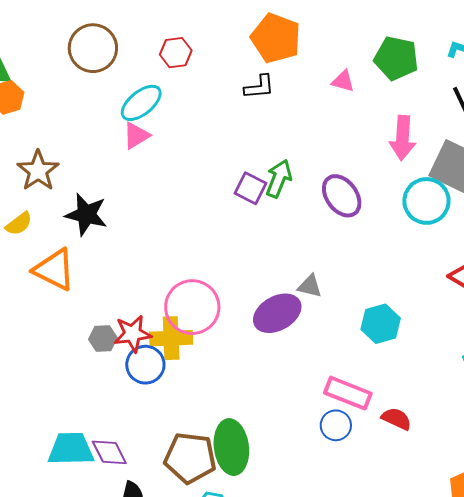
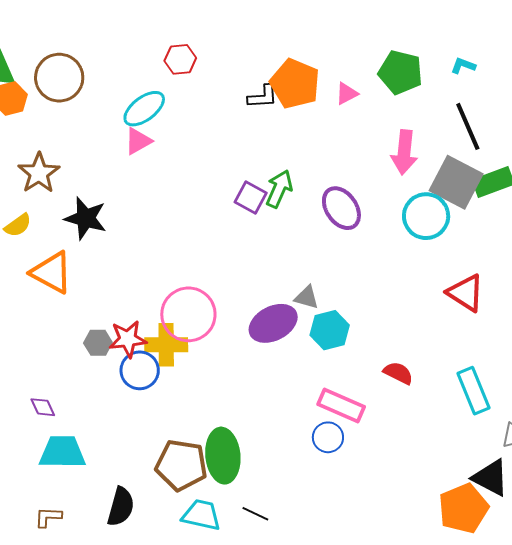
orange pentagon: (276, 38) -> (295, 84), moved
brown circle: (93, 48) -> (59, 78), moved
pink triangle: (343, 81) -> (347, 94), turned -45
cyan hexagon: (381, 324) -> (330, 330), moved
red semicircle: (396, 419) -> (398, 373), moved
purple diamond: (109, 452) -> (43, 407), moved, size x0.7

